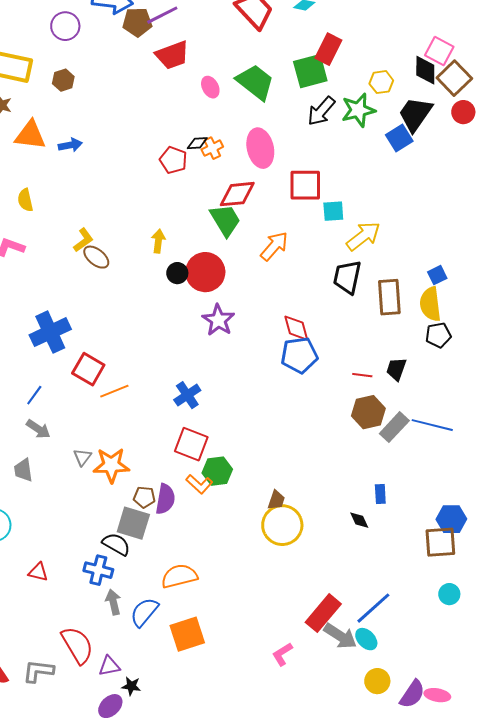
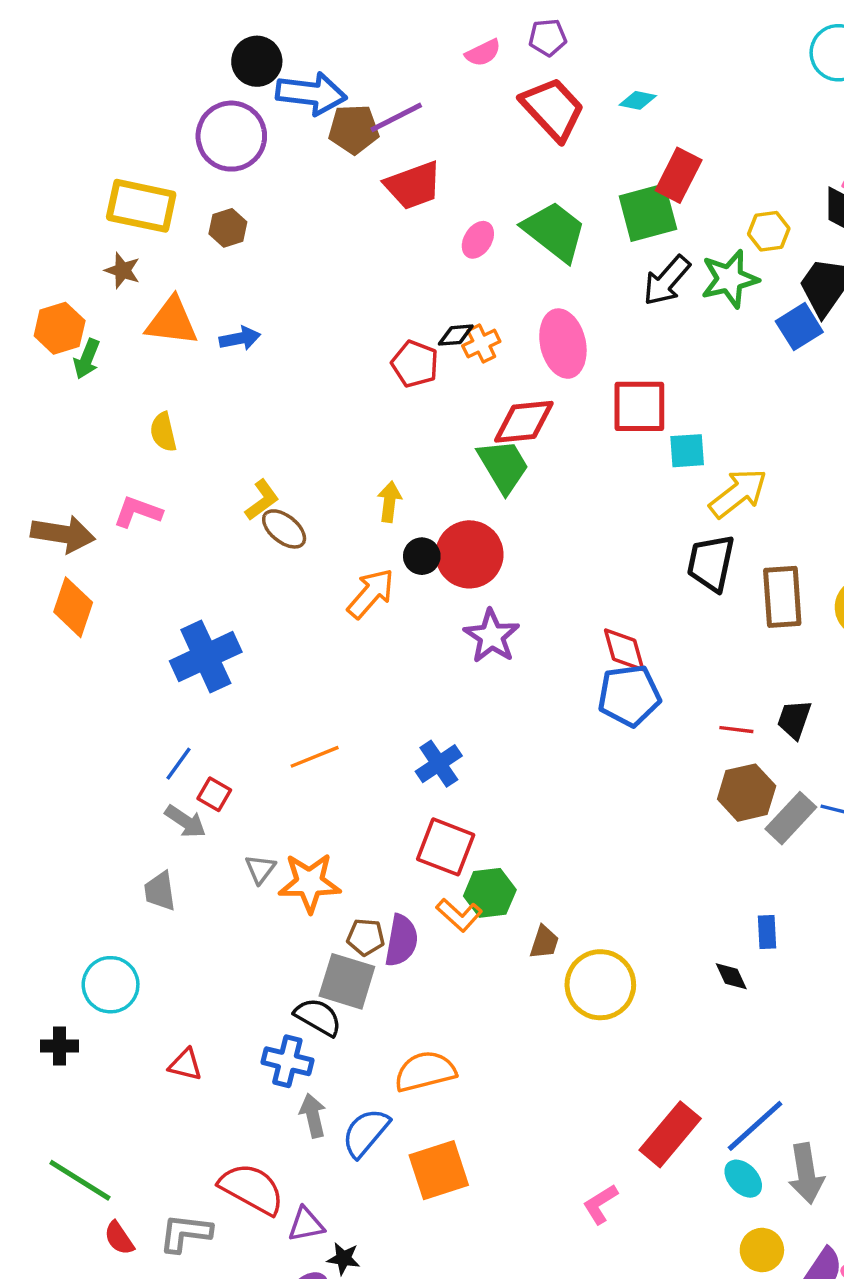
purple circle: (65, 26) -> (231, 136), size x1.4
pink ellipse: (210, 87) -> (478, 240), turned 60
orange arrow: (274, 246) -> (371, 594), moved
red square: (88, 369) -> (214, 794), moved, size x0.6
brown trapezoid: (276, 500) -> (544, 942), moved
gray arrow: (340, 636) -> (806, 1173), moved, turned 48
red semicircle: (77, 645) -> (252, 1189), turned -30

